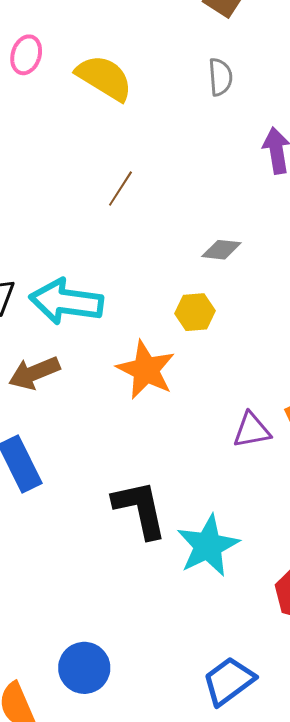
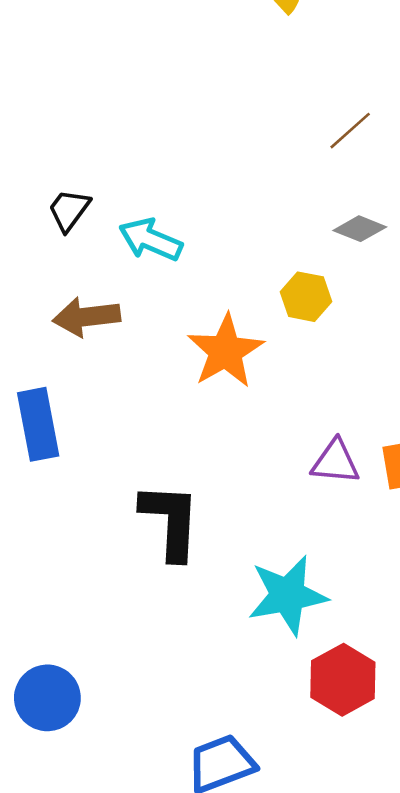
brown line: (120, 189) -> (350, 131), moved
cyan arrow: (66, 302) -> (150, 240), size x0.7
cyan star: (208, 546) -> (288, 595), moved

